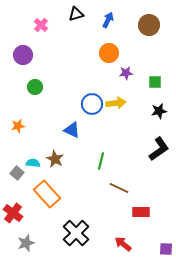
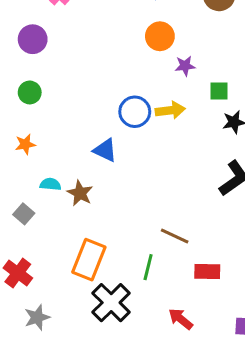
green square: (155, 82) -> (219, 91), moved
green circle: (35, 87) -> (30, 92), moved
green line: (101, 161) -> (148, 267), moved
cyan semicircle: (33, 163) -> (50, 184), moved
orange rectangle: (47, 194) -> (89, 260), moved, turned 64

